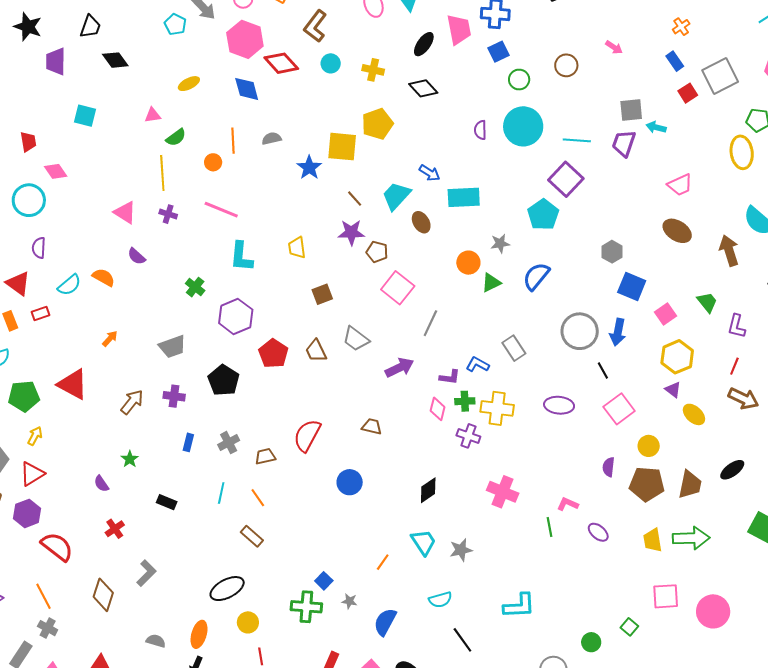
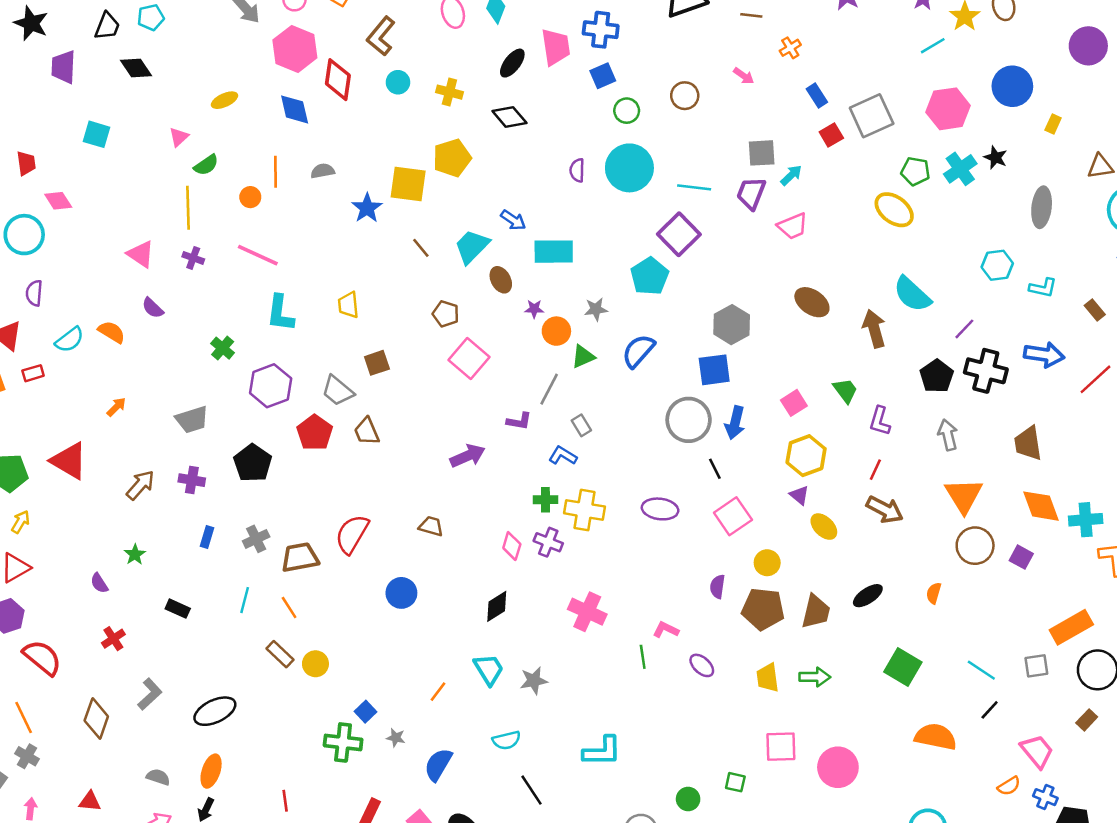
cyan pentagon: (175, 24) -> (151, 17), moved, turned 30
orange cross: (681, 27) -> (790, 48), moved
red diamond: (281, 63) -> (338, 80), turned 48
pink triangle: (153, 115) -> (179, 137), turned -36
cyan arrow: (656, 127) -> (791, 175), turned 120
yellow ellipse: (742, 152) -> (894, 210), turned -48
pink trapezoid: (680, 185) -> (793, 226), moved
purple star: (351, 232) -> (534, 309), moved, size x0.6
gray hexagon: (612, 252) -> (732, 325), size x1.4
blue square: (632, 286) -> (714, 370), moved, turned -32
gray line: (430, 323) -> (549, 389), moved
gray trapezoid: (356, 339) -> (338, 391), moved
gray rectangle: (514, 348) -> (581, 425), moved, size x0.7
purple L-shape: (450, 377) -> (519, 421), moved
pink diamond: (438, 409) -> (512, 546), moved
brown trapezoid: (265, 456) -> (300, 557), size x1.5
green arrow: (691, 538) -> (815, 677), size x0.7
black ellipse: (227, 589) -> (215, 711), moved
yellow circle: (248, 622) -> (315, 664), moved
green square: (629, 627) -> (735, 782), turned -30

